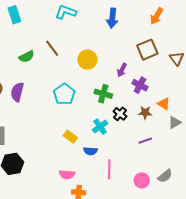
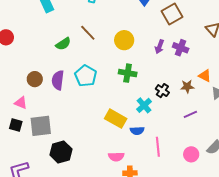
brown square: (147, 50) -> (172, 14), moved
purple cross: (140, 85) -> (181, 48), moved
cyan pentagon: (64, 94) -> (86, 76), moved
green cross: (103, 94) -> (128, 73), moved
yellow rectangle: (70, 137) -> (116, 119), size x1.5

